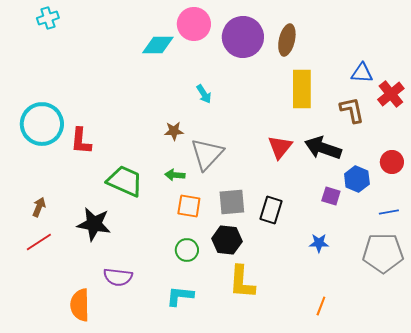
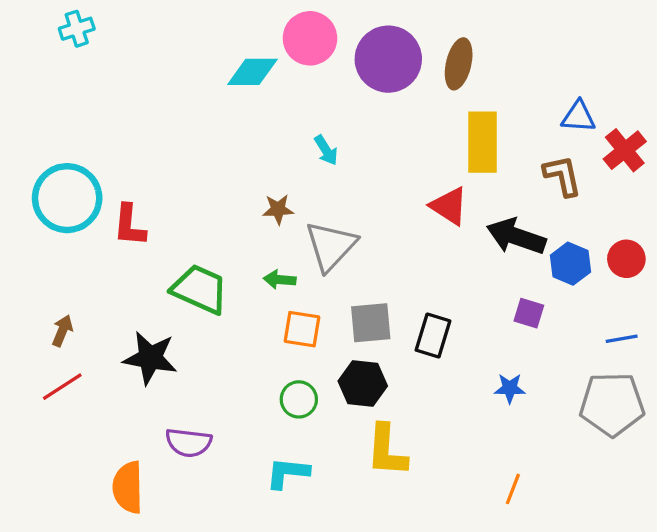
red triangle: (280, 147) -> (449, 206), moved, turned -36
blue hexagon: (357, 179) -> (570, 264), moved

